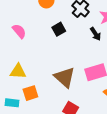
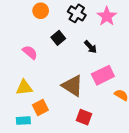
pink semicircle: (19, 31) -> (30, 52), moved
black arrow: (95, 34) -> (90, 47), moved

